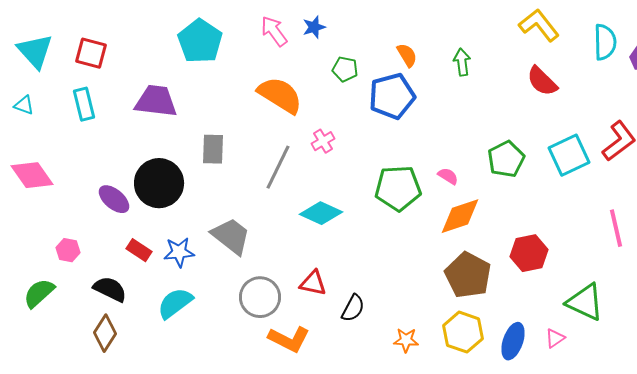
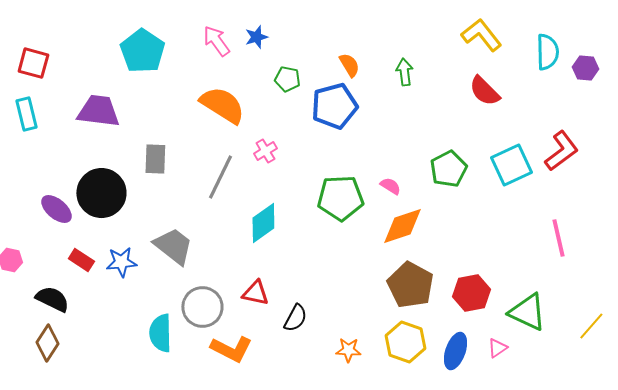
cyan diamond: (321, 213) -> (263, 223), turned -60
red hexagon: (529, 253) -> (471, 293), moved
cyan semicircle: (175, 303) -> (160, 333), moved, turned -54

